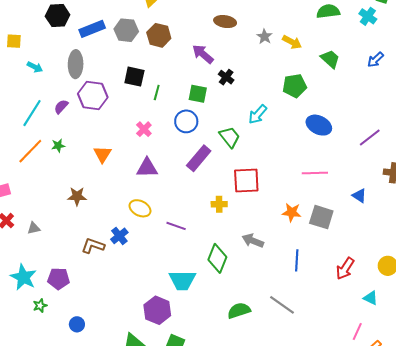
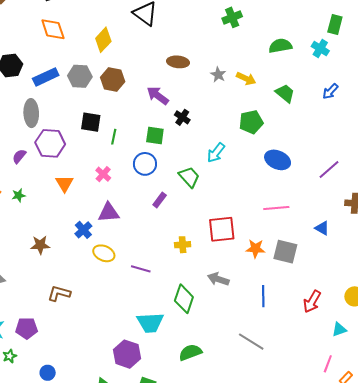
orange triangle: (102, 154) -> (64, 183), moved
purple rectangle: (199, 158) -> (160, 200), size x0.6
red square: (246, 180) -> (222, 229), moved
blue cross: (119, 236) -> (83, 230), moved
cyan triangle: (371, 298) -> (339, 329), turned -42
green semicircle: (239, 311) -> (190, 352), moved

